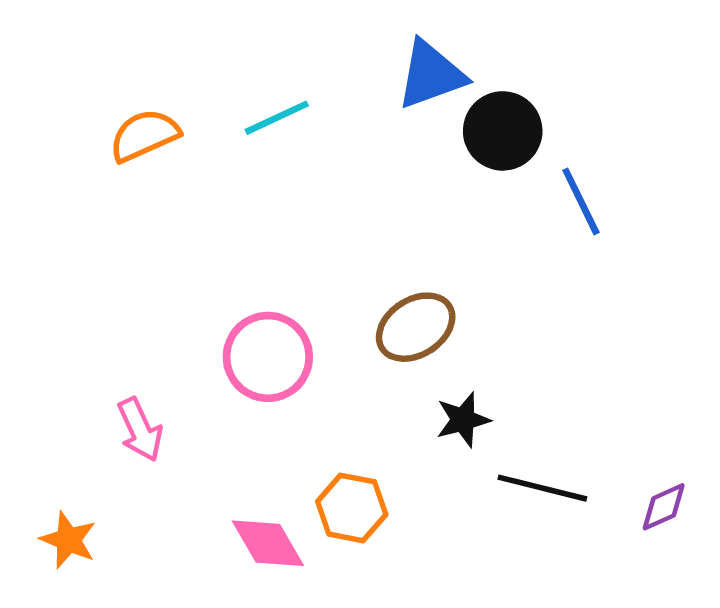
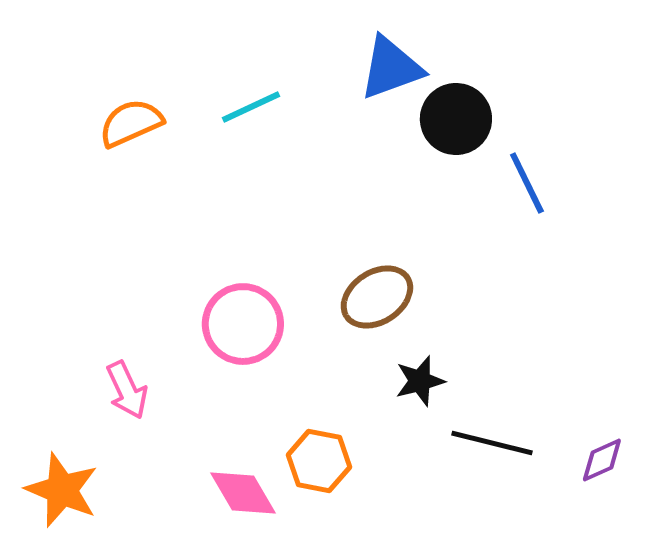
orange star: (68, 540) -> (62, 490), size x1.4

